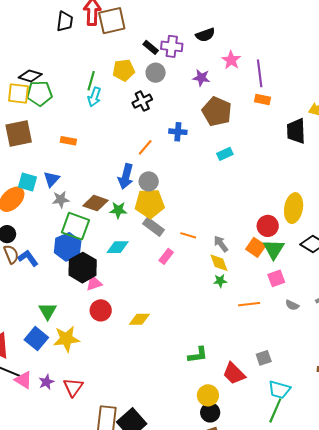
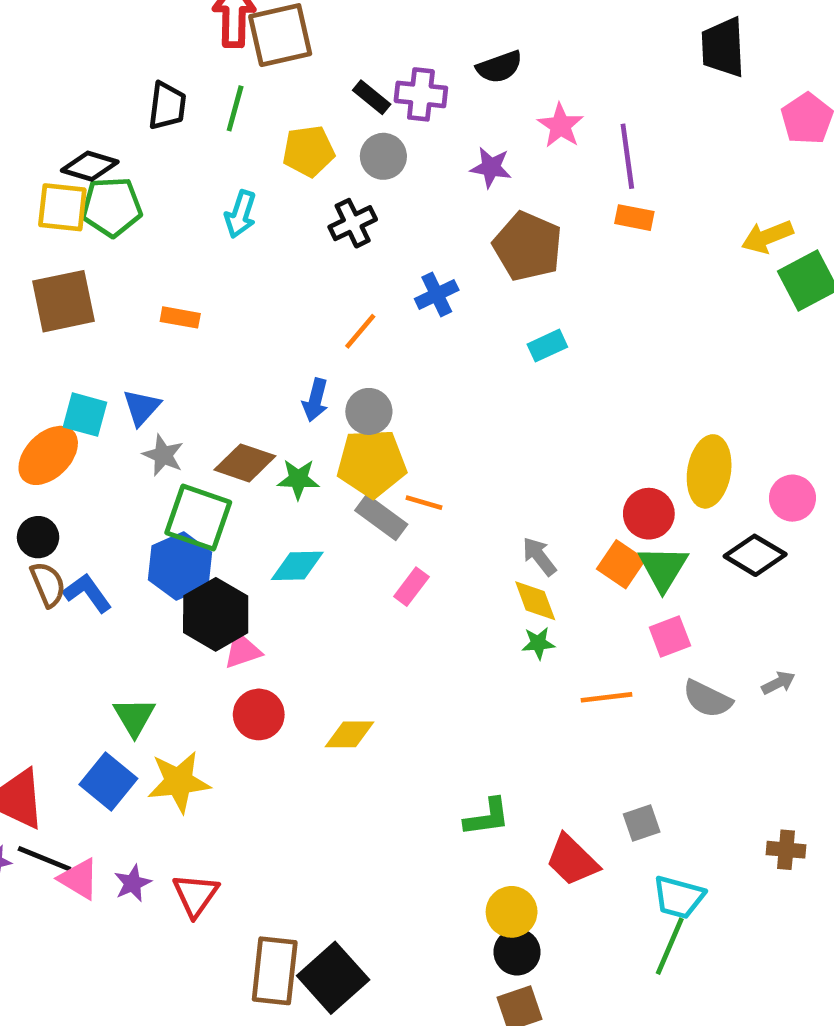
black trapezoid: (65, 21) -> (167, 106), moved
green line: (91, 81) -> (235, 108), moved
black trapezoid: (296, 131) -> (723, 47), moved
blue cross: (178, 132) -> (437, 294), turned -30
blue arrow: (126, 176) -> (315, 400), size x0.7
gray star: (61, 199) -> (163, 455), turned 30
orange line: (188, 235) -> (424, 503), moved
gray semicircle: (292, 305) -> (707, 699), size x1.5

